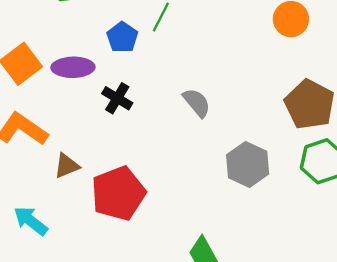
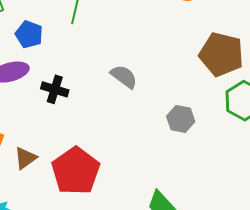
blue pentagon: (122, 37) -> (29, 34), moved
gray hexagon: (248, 164) -> (181, 119), size x0.7

